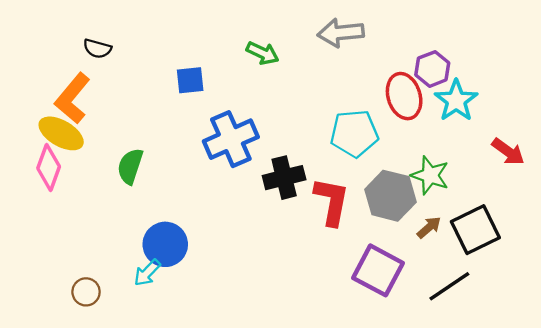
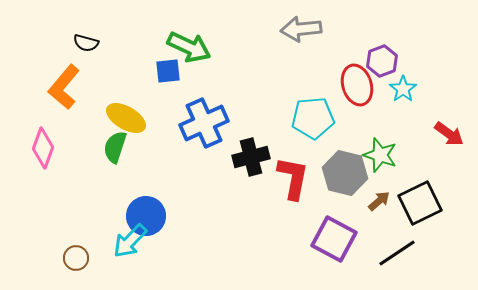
green arrow: (263, 53) -> (189, 47), moved, size x1.5
cyan star: (456, 101) -> (403, 89), size x0.7
yellow ellipse: (61, 133) -> (126, 118), moved
cyan arrow: (147, 273) -> (130, 241), size x1.4

